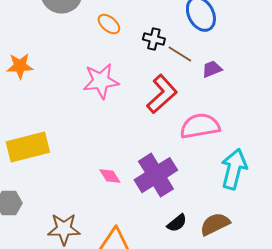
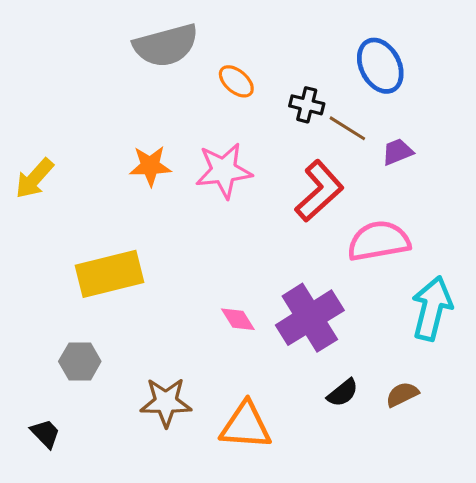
orange star: (20, 66) -> (150, 166), moved
brown semicircle: (215, 224) -> (402, 394), size x0.7

